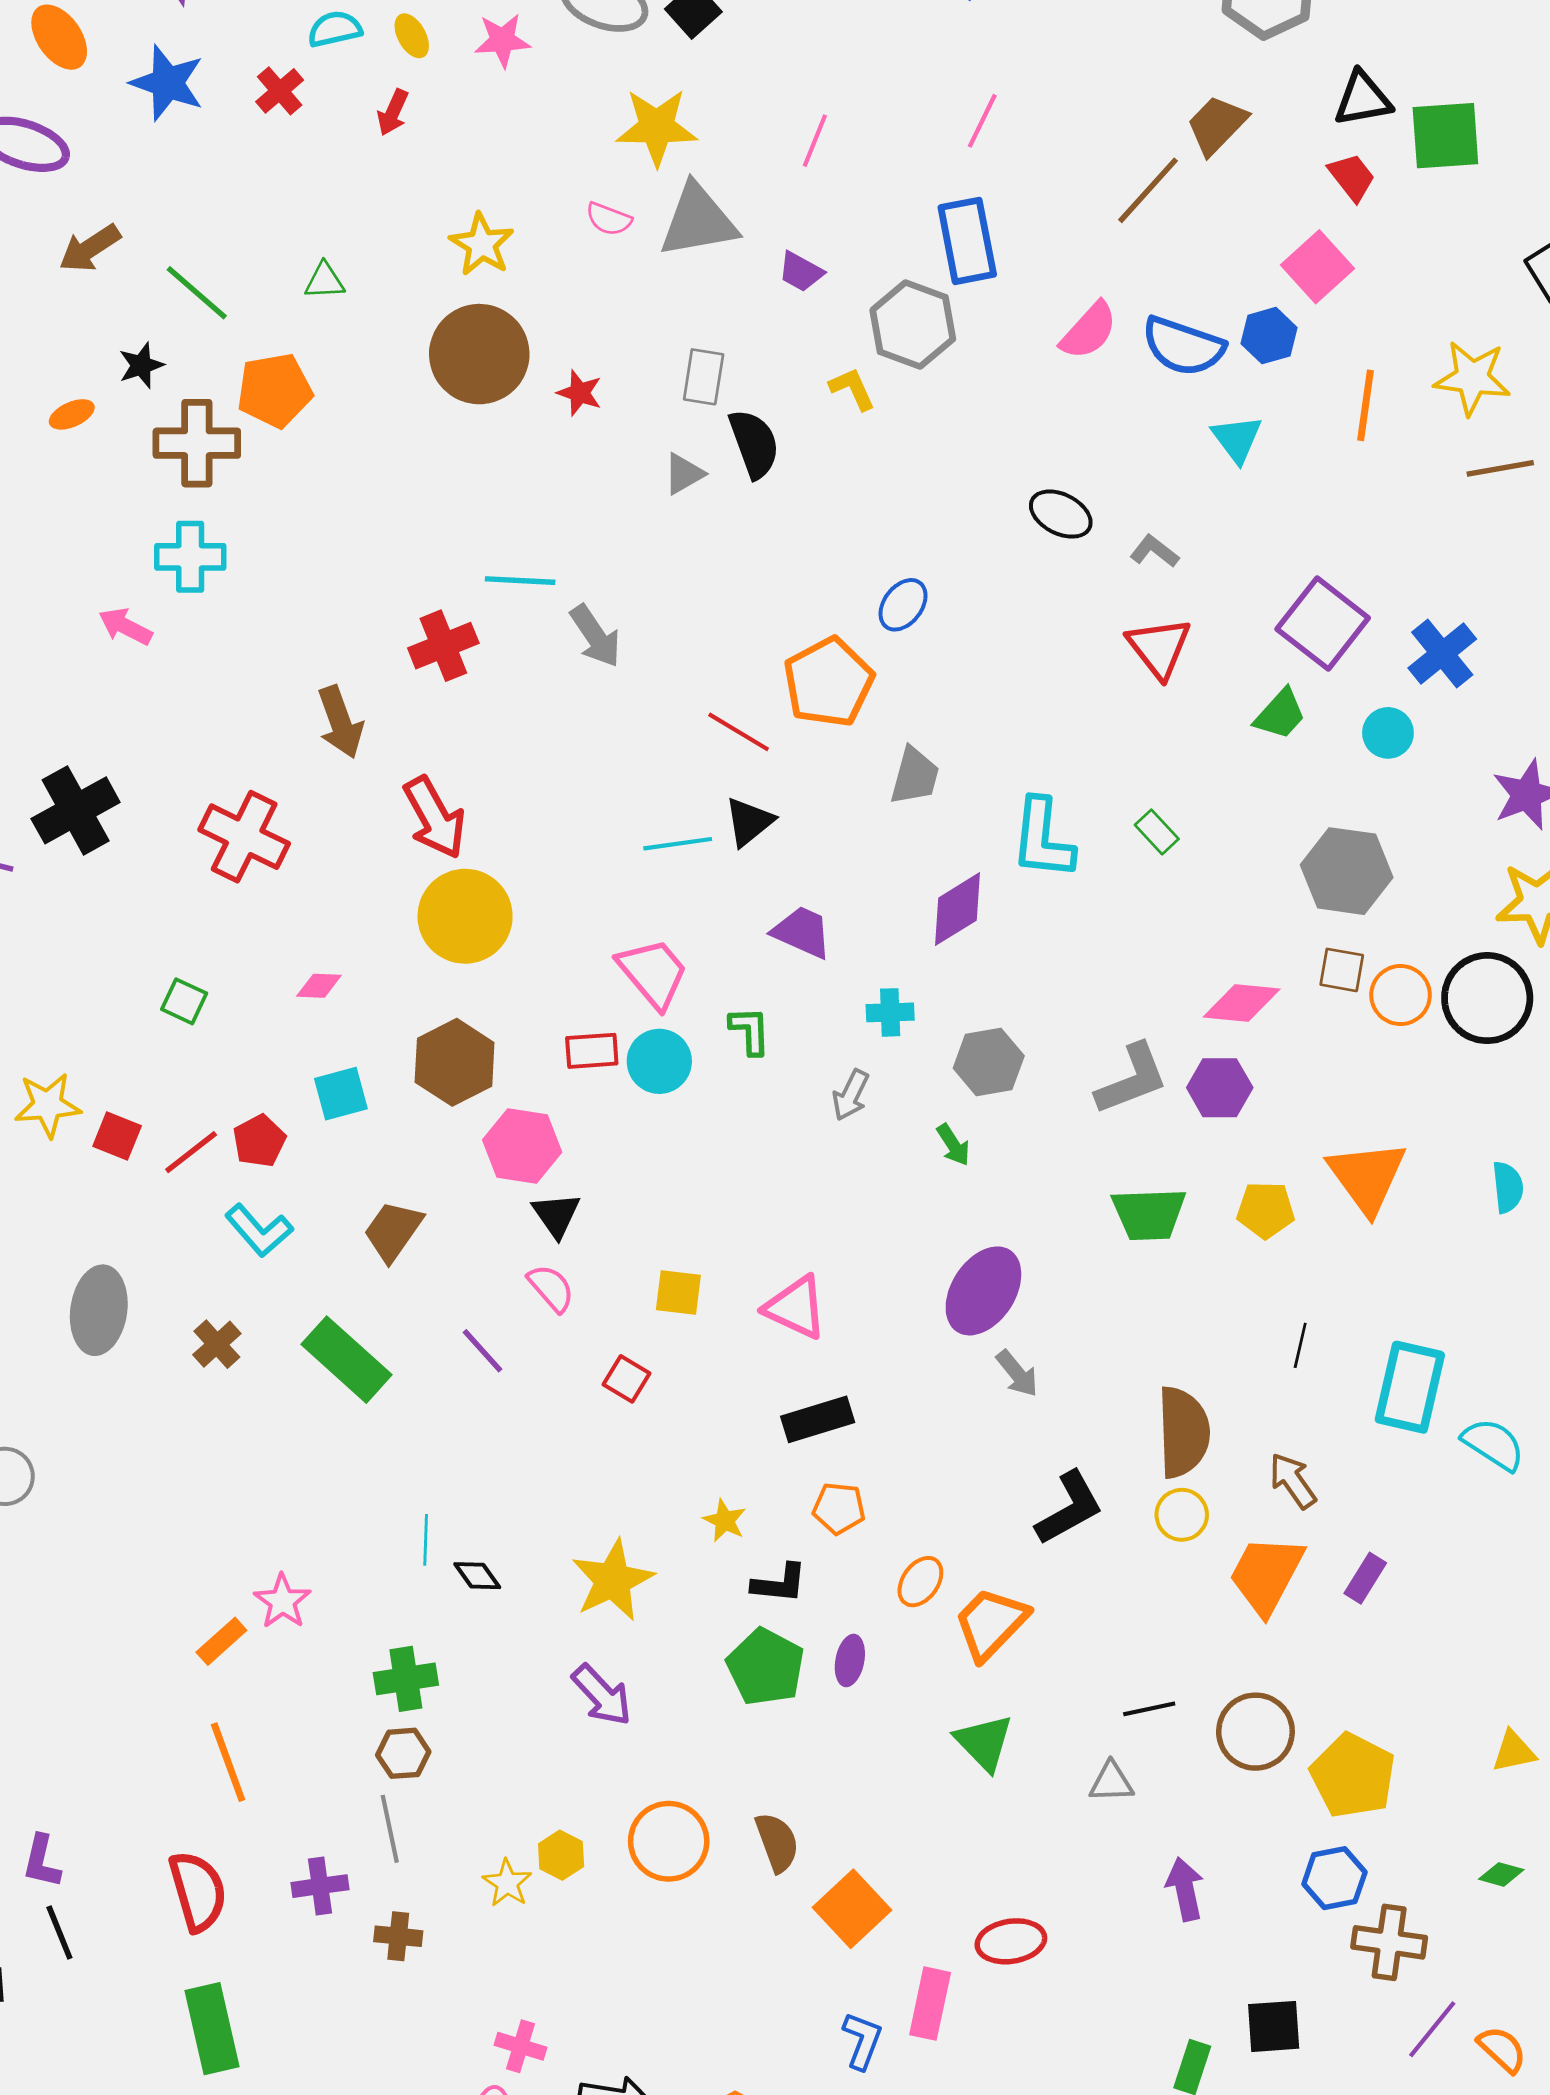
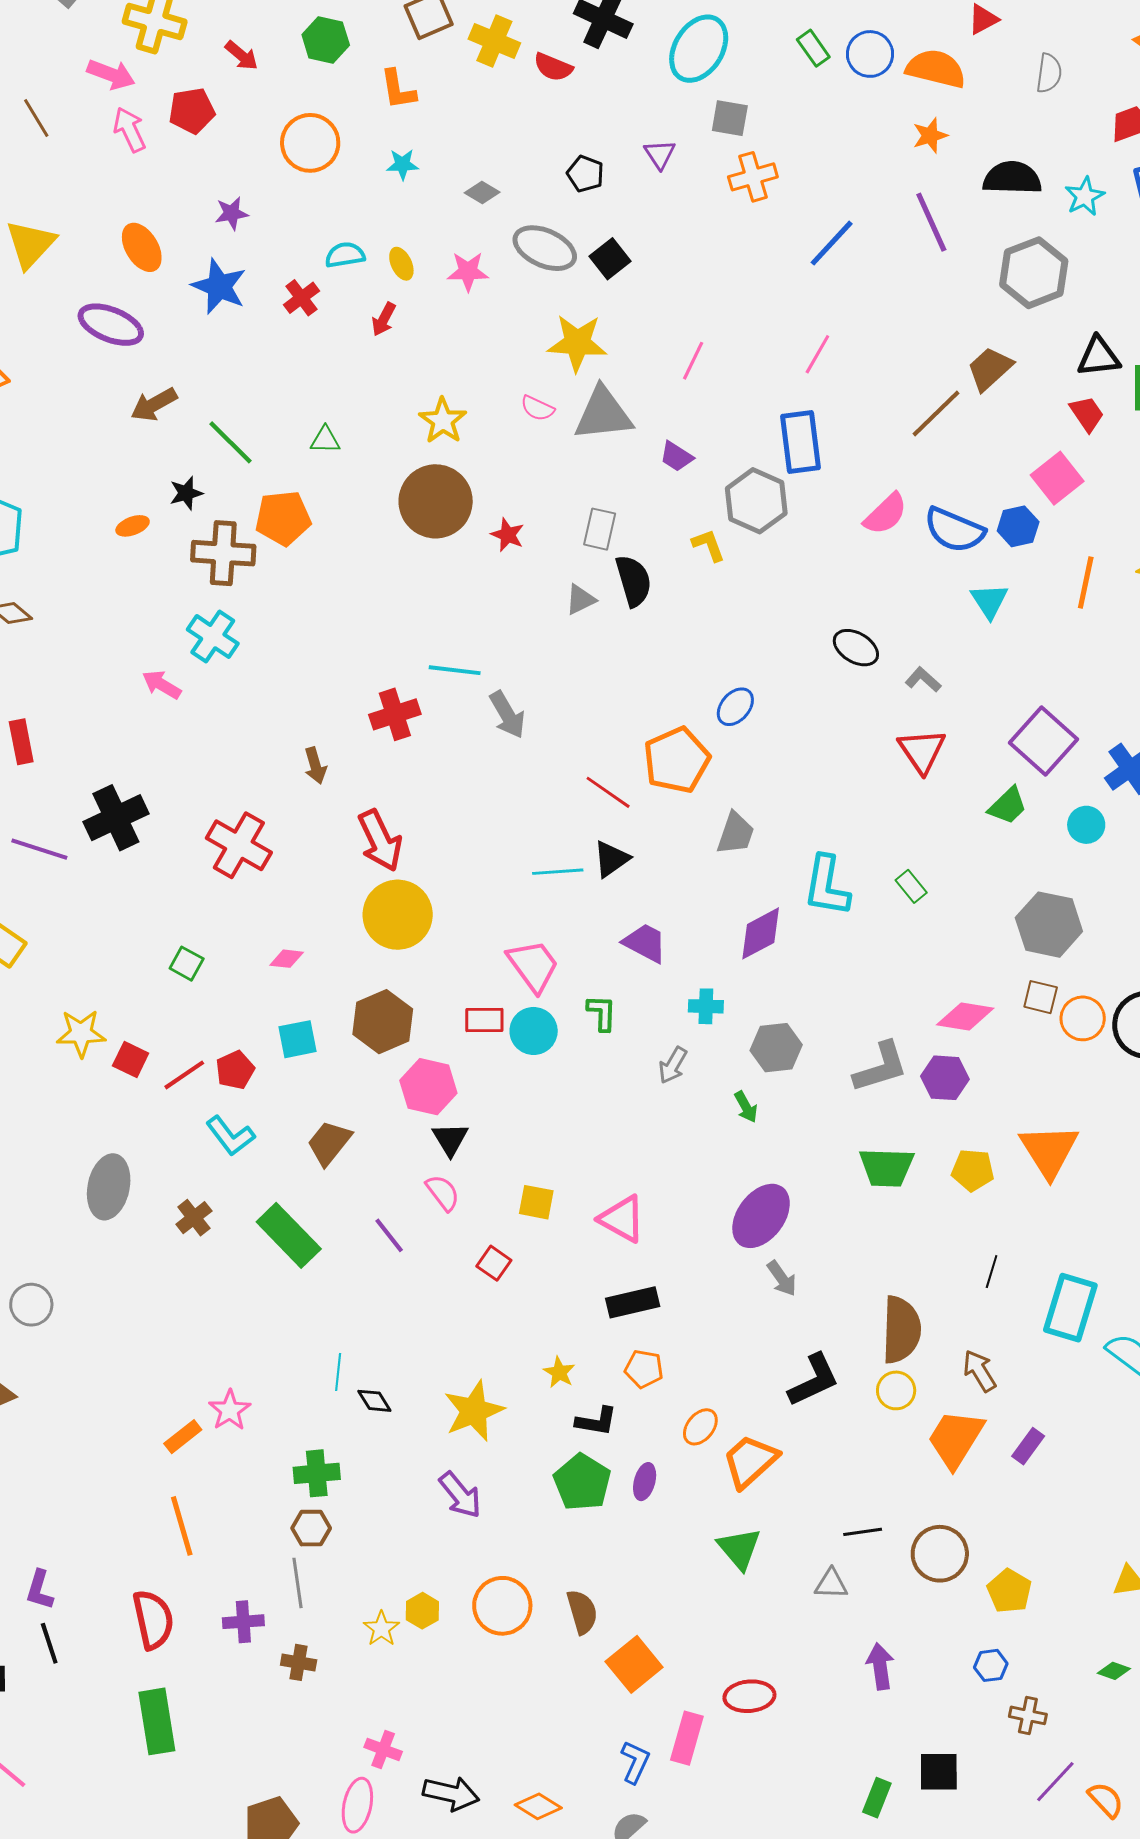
cyan cross: (190, 557) -> (213, 637), turned 30
brown arrow: (340, 722) -> (315, 766), size x0.7
yellow pentagon: (1353, 1776) -> (1009, 1591), size x0.7
blue hexagon: (1334, 1878) -> (991, 1665), size x0.7
brown cross: (1389, 1942) -> (1028, 1715), size x0.7

